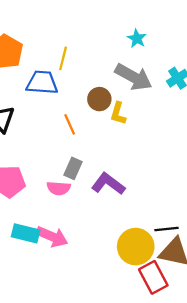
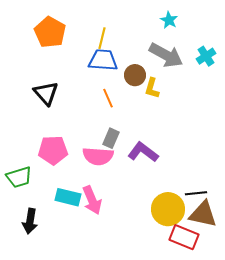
blue trapezoid: (42, 83) -> (103, 60), moved
pink semicircle: (59, 188) -> (98, 156), size x1.4
pink arrow: (52, 237) -> (92, 200), turned 44
red rectangle: (153, 277) -> (184, 237), turned -40

